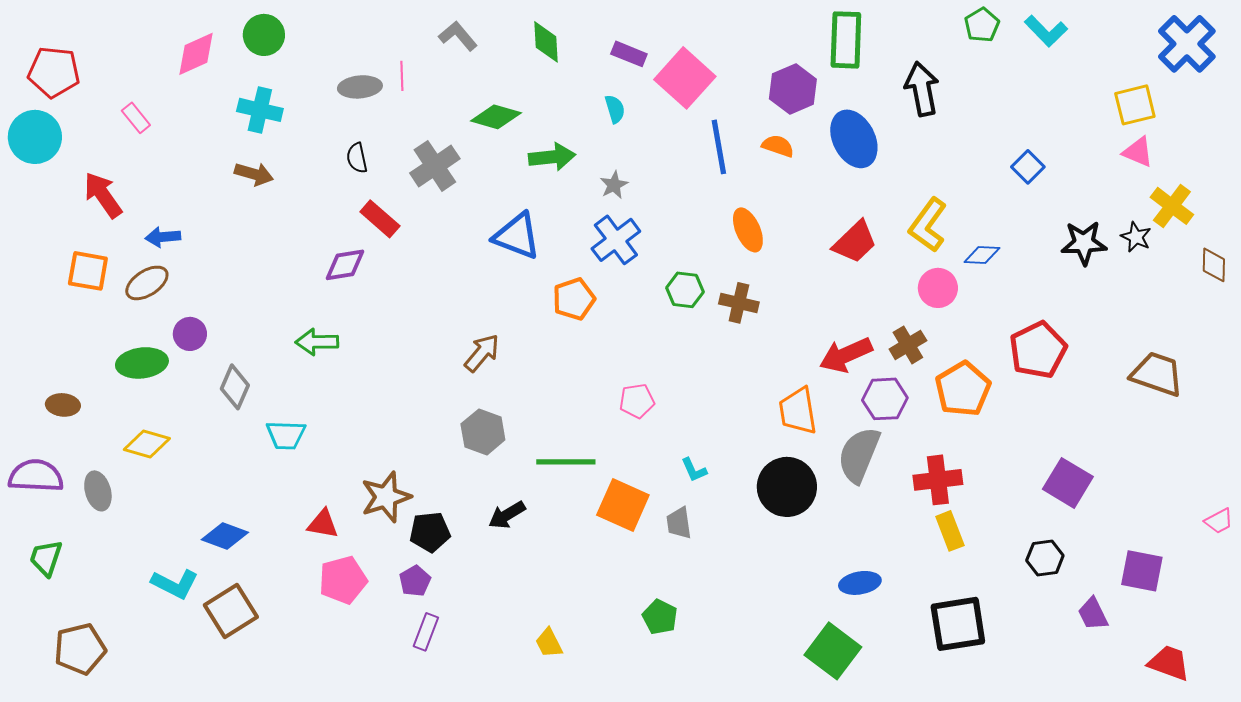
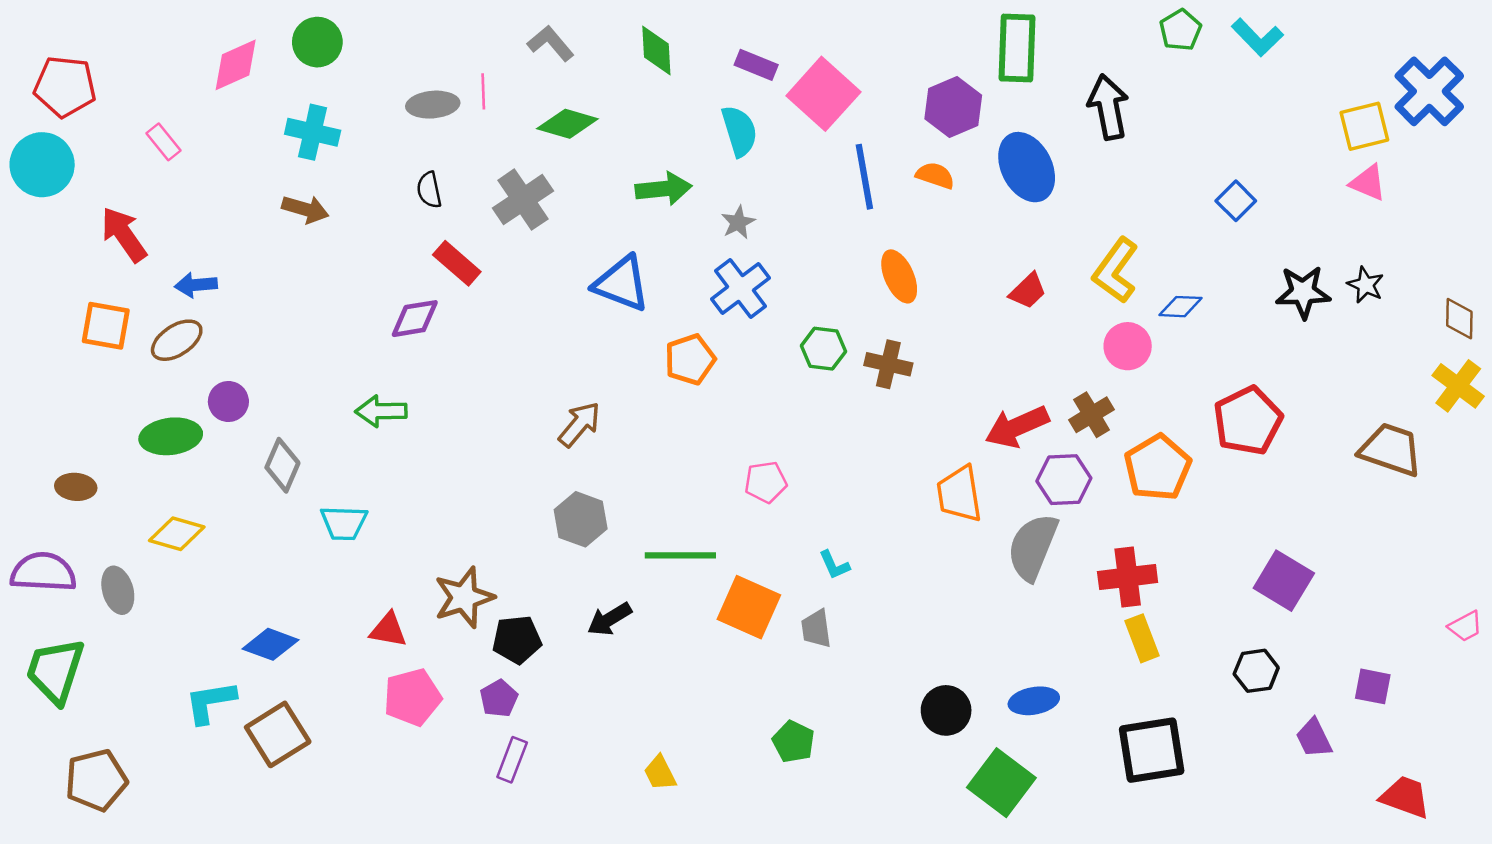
blue cross: (1187, 44) -> (1429, 91), moved
cyan semicircle: (615, 109) -> (739, 131), size x1.5
green diamond: (496, 117) -> (567, 124), moved
yellow cross: (1172, 206) -> (1458, 386), moved
red trapezoid: (855, 242) -> (1028, 291), size x0.7
black circle: (787, 487) -> (946, 710), moved, size x0.7
green trapezoid: (46, 558) -> (55, 671), size x1.5
purple square: (1142, 571) -> (1373, 686), size x0.7
cyan L-shape: (175, 584) -> (210, 702), turned 144

